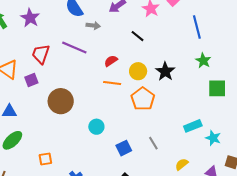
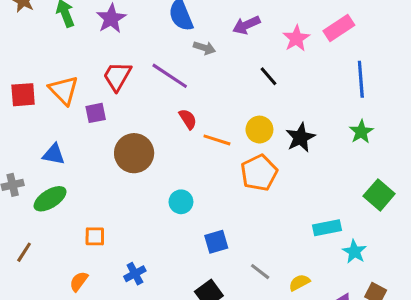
red semicircle: (111, 61) -> (188, 119), moved, turned 80
green square: (217, 88) -> (379, 195), moved, turned 30
gray line: (153, 143) -> (260, 272), moved, turned -32

